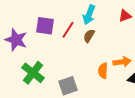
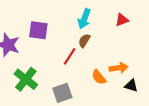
red line: (68, 30) -> (70, 56), moved
orange semicircle: (103, 71) -> (99, 77), turned -42

